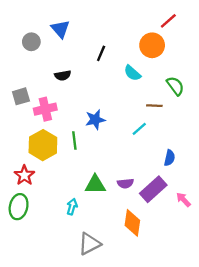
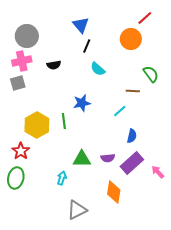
blue triangle: (60, 29) -> (81, 25), moved
gray circle: (31, 42) -> (27, 36), size x1.5
cyan semicircle: (132, 73) -> (98, 69), moved
pink cross: (45, 109) -> (22, 61), moved
blue semicircle: (170, 158) -> (132, 136), moved

